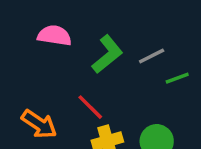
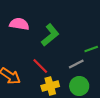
gray line: (152, 56) -> (76, 64), moved

